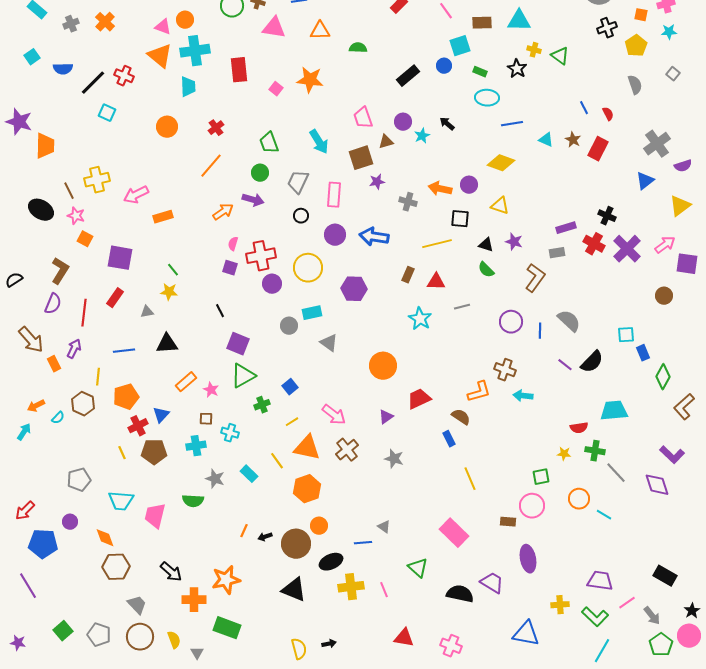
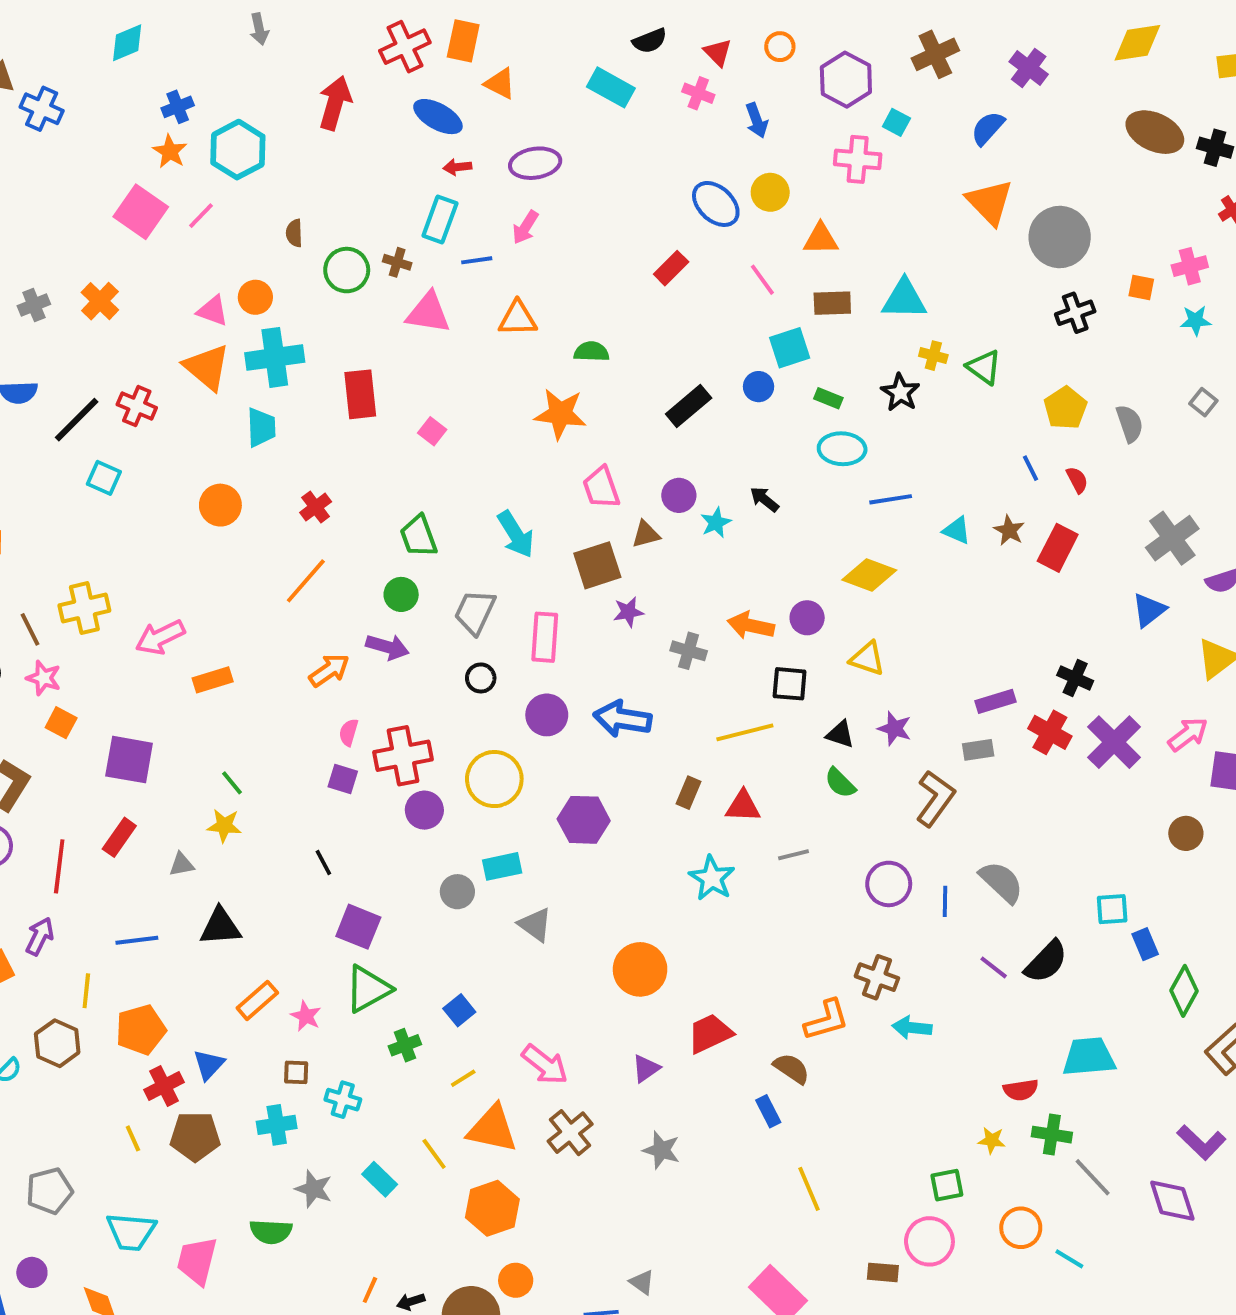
yellow pentagon: (636, 46) -> (1065, 408), moved
orange star: (310, 80) -> (560, 414), moved

